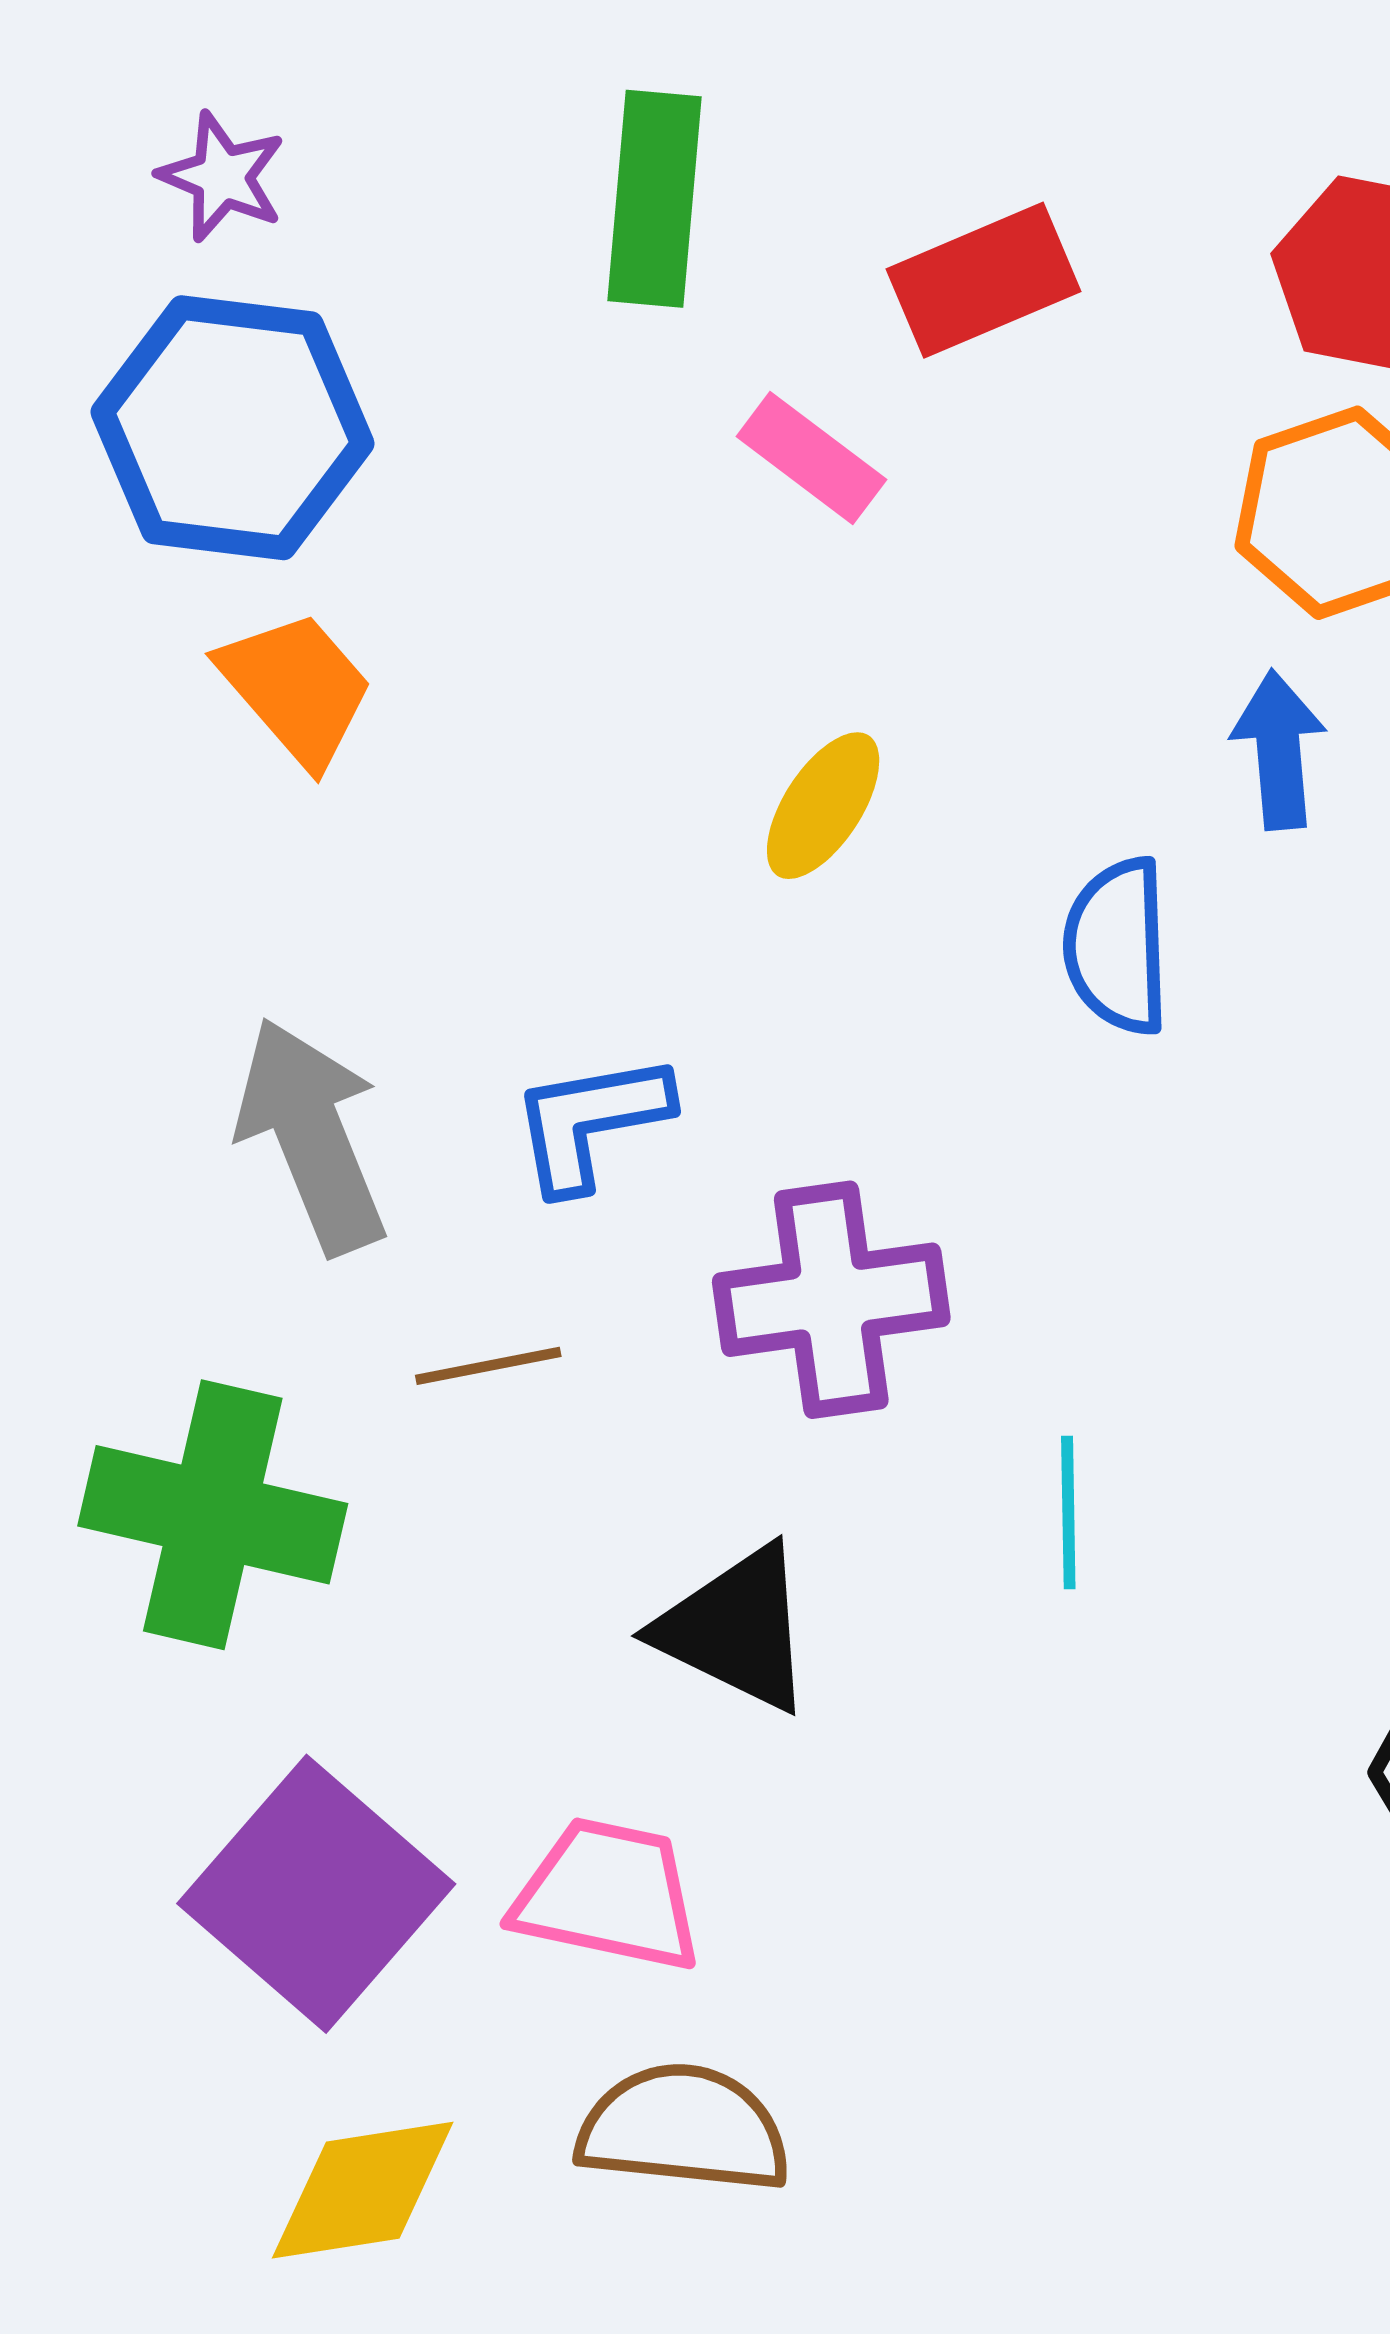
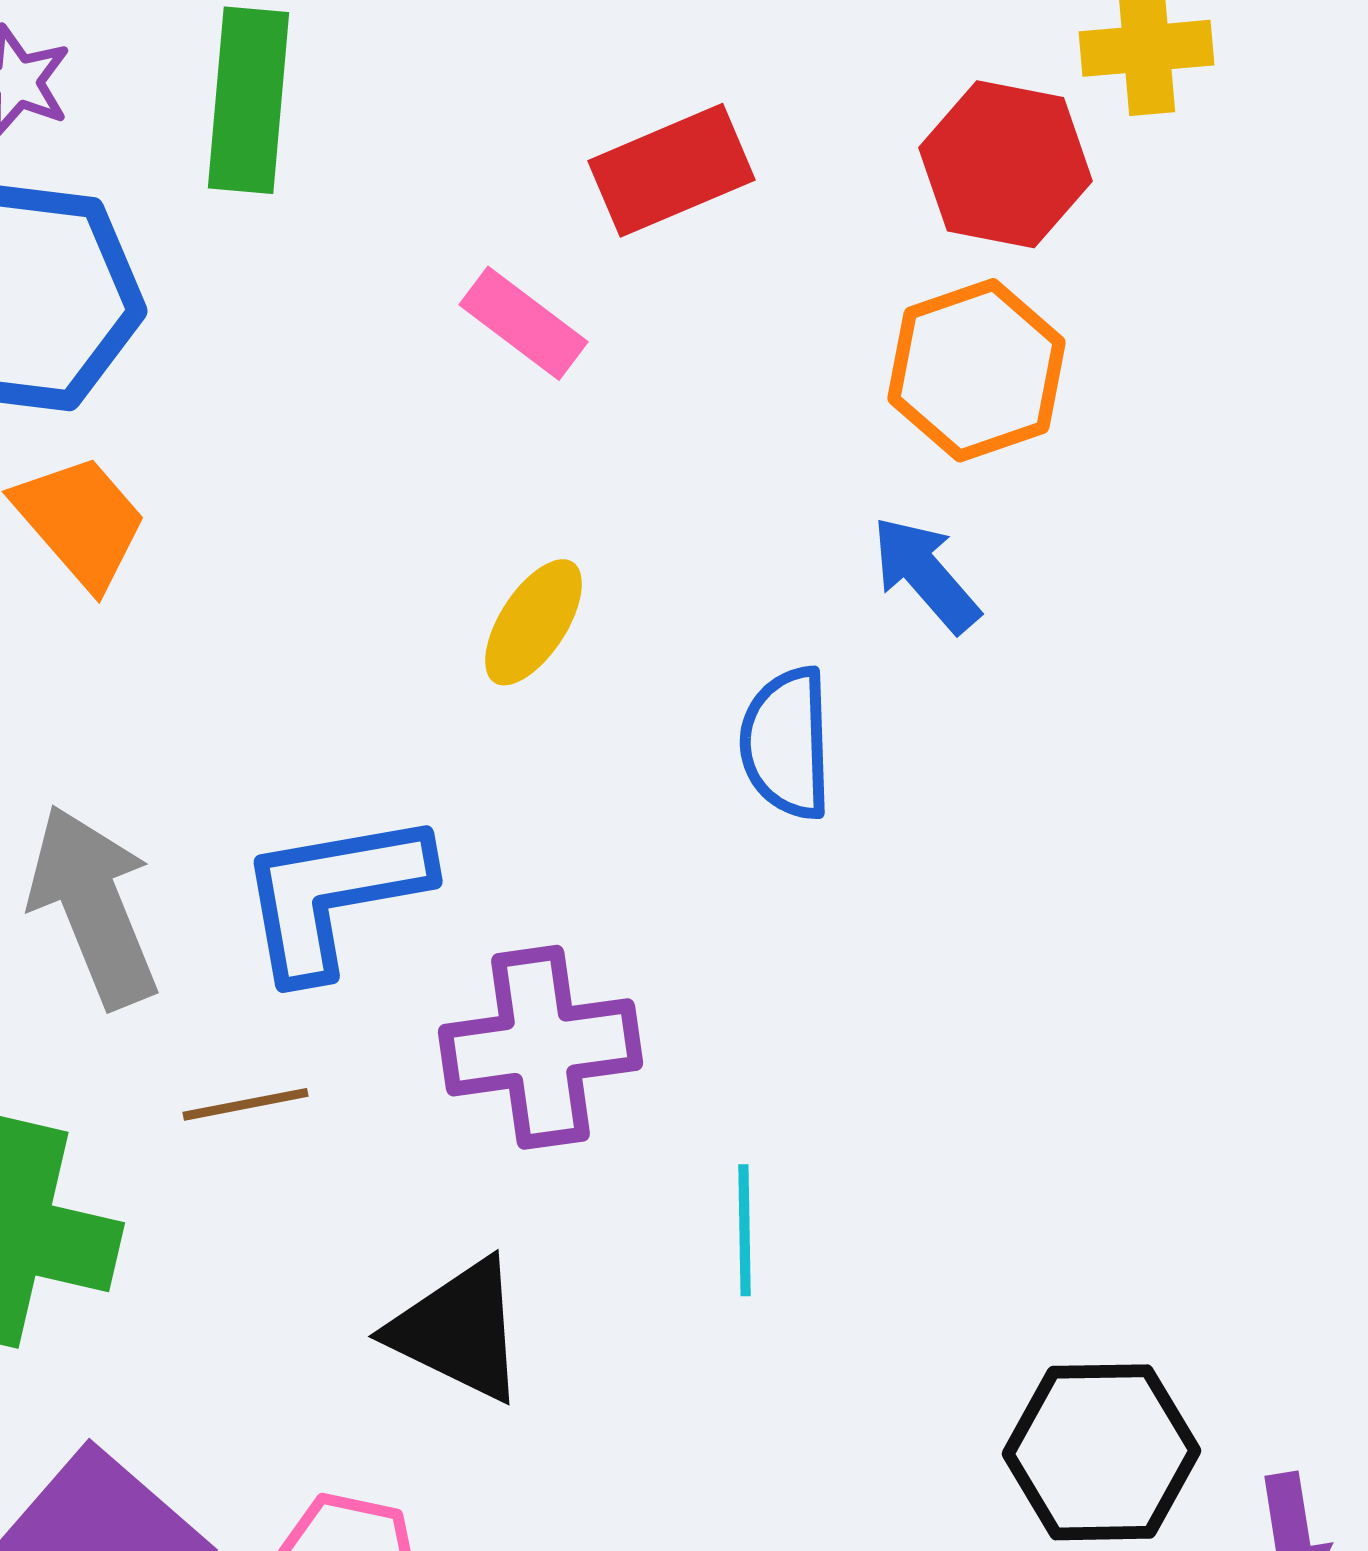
green rectangle: (654, 199) -> (248, 100), moved
blue arrow: (1279, 750) -> (925, 574), turned -36
blue L-shape: (591, 1122) -> (333, 894), size x1.4

